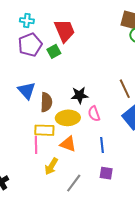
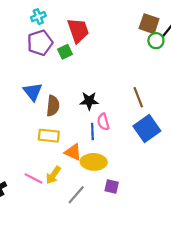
cyan cross: (27, 21) -> (38, 17), turned -32
yellow ellipse: (68, 118) -> (94, 162), moved
pink line: (36, 145) -> (34, 178), moved, turned -66
blue line: (102, 145) -> (92, 131), moved

